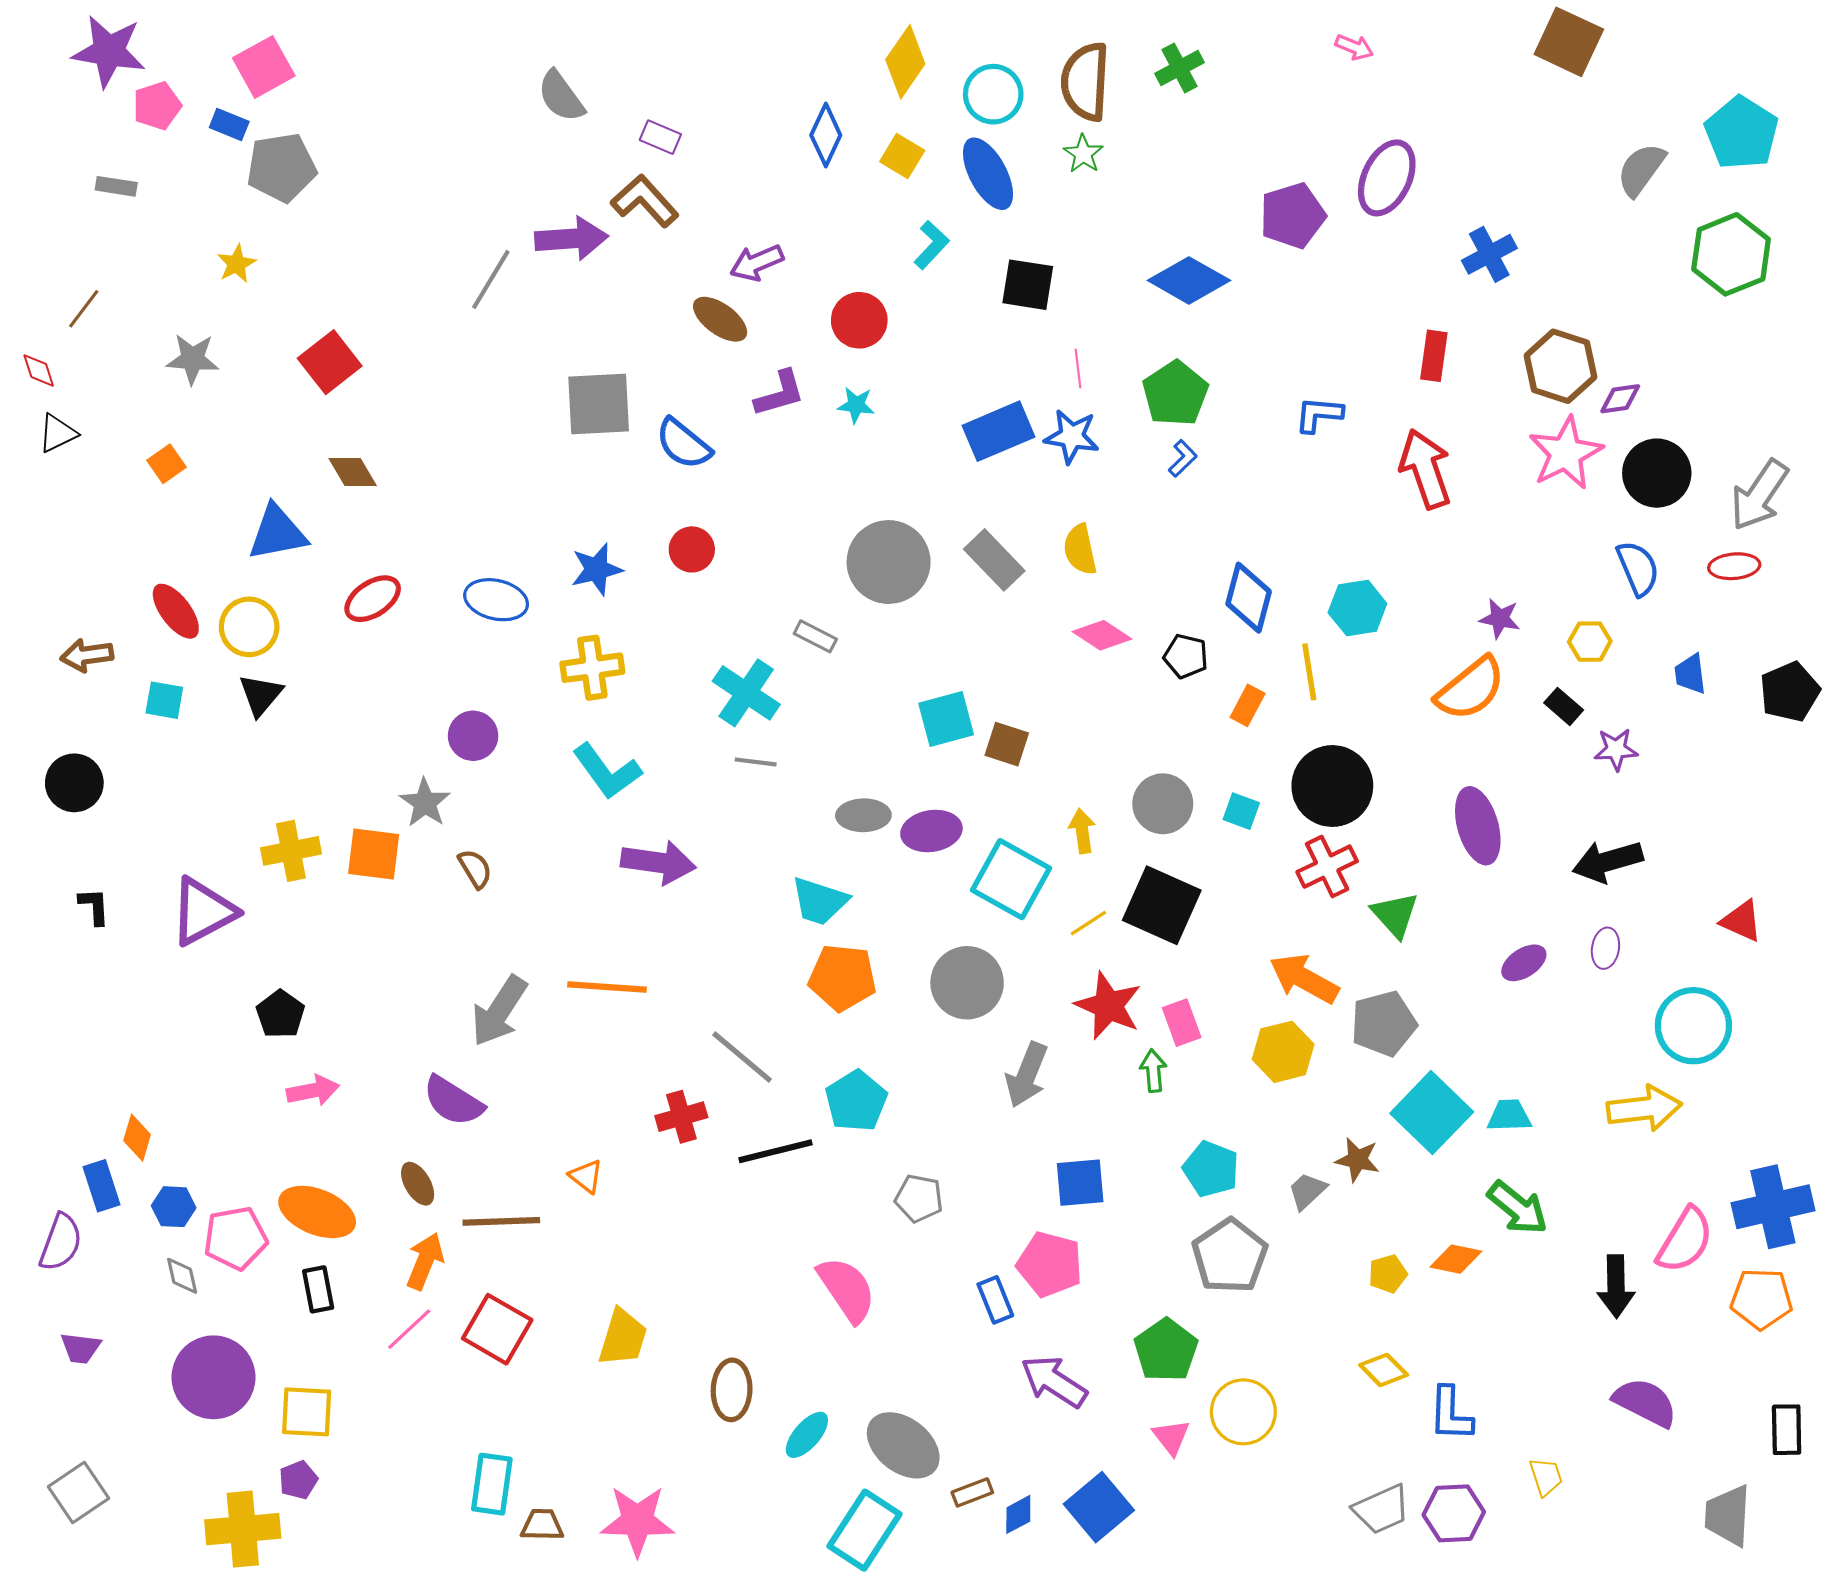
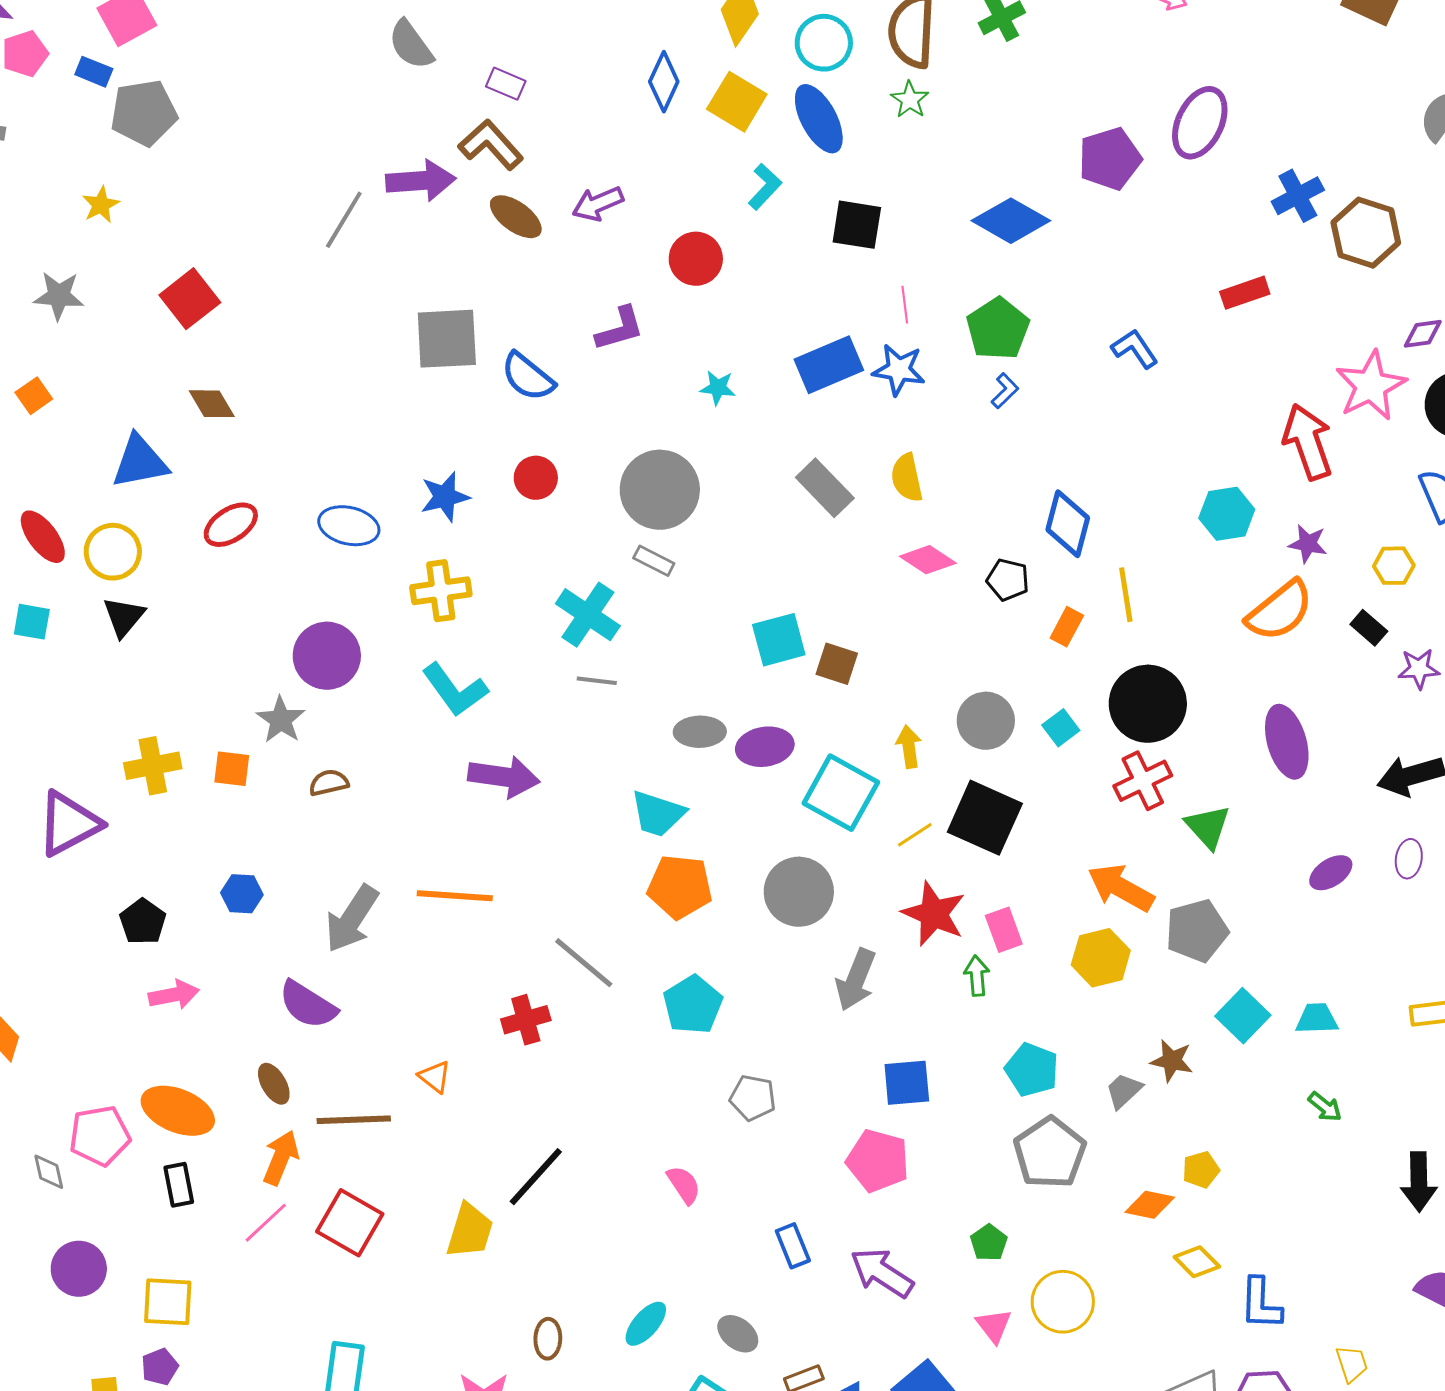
yellow square: (902, 156) -> (737, 102), size x1.4
brown ellipse: (720, 319) -> (516, 217), moved
red rectangle: (1434, 356) -> (1245, 293), turned 63
brown hexagon: (1560, 366) -> (1366, 233), moved
cyan star: (856, 405) -> (718, 388), moved
blue L-shape: (1319, 414) -> (1135, 349), turned 51
red arrow: (1425, 469) -> (1308, 442), moved
gray circle: (889, 562) -> (660, 490), moved
cyan hexagon: (1357, 608) -> (1227, 514), moved
purple circle: (473, 736) -> (327, 656), size x1.4
cyan square: (1241, 811) -> (1061, 728), turned 33
orange square: (374, 854) -> (232, 769), size x0.7
brown semicircle: (475, 869) -> (329, 783), turned -72
cyan square: (1432, 1113) -> (1243, 1016), size x0.7
black line: (776, 1151) -> (536, 1177), moved, turned -34
blue hexagon: (174, 1207) -> (242, 894), moved
green arrow: (1518, 1208) -> (1325, 1107), size x0.6
orange diamond: (1456, 1259) -> (1150, 1205), moved
pink semicircle: (847, 1289) -> (684, 1185), size x0.6
blue rectangle: (995, 1300) -> (793, 1246), moved
green pentagon: (1166, 1350) -> (989, 1243), size x0.6
purple circle: (214, 1377) -> (79, 1269), size x0.7
brown ellipse: (732, 1390) -> (548, 1339), moved, size x0.7
gray ellipse: (903, 1445) -> (738, 1334), size x0.6

